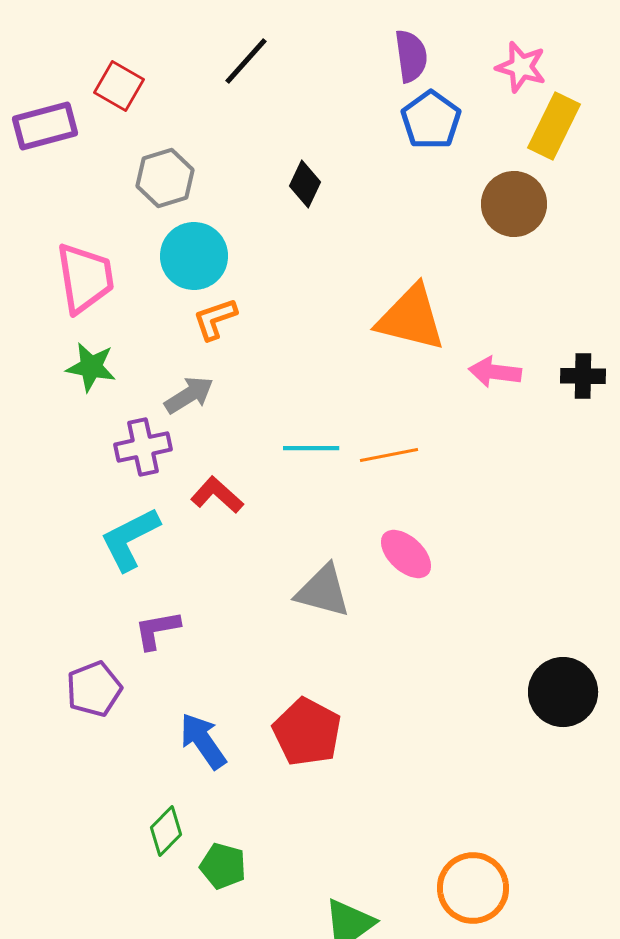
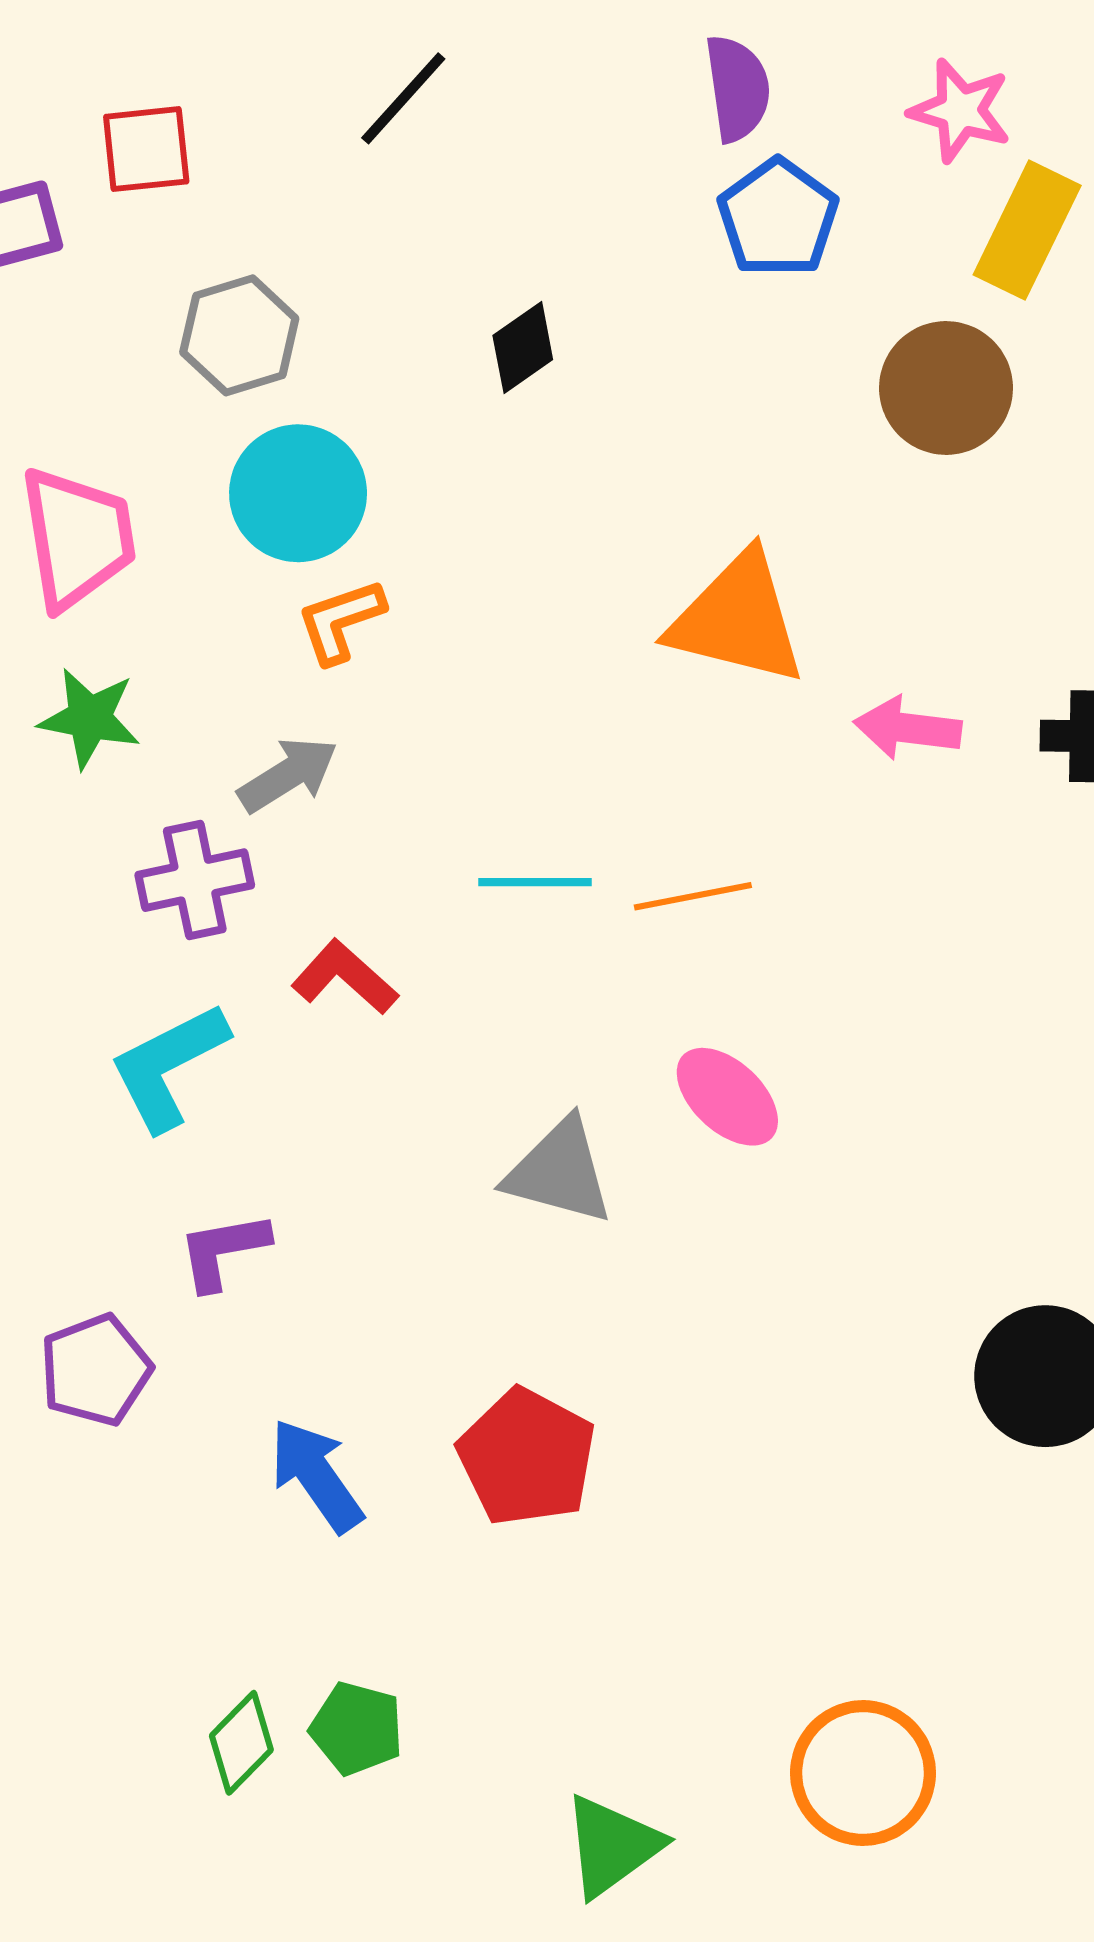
red square: (119, 86) -> (146, 149), turned -36
black diamond: (305, 184) -> (523, 347), turned 30
green diamond: (166, 831) -> (241, 1743), moved

